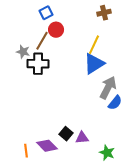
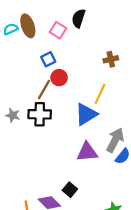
gray star: (23, 52) -> (13, 115), moved
blue triangle: (94, 64) -> (86, 114), moved
purple triangle: (82, 138) -> (87, 152), moved, size x1.5

